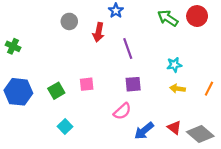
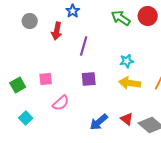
purple line: (128, 48) -> (84, 46), turned 36
yellow arrow: (178, 89) -> (130, 83), size x1.5
pink semicircle: (122, 111) -> (61, 103), moved

